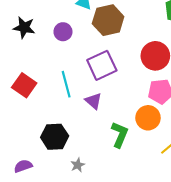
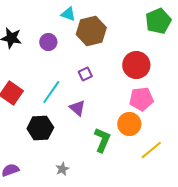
purple square: (102, 65) -> (85, 74), size x0.5
cyan line: (66, 84) -> (51, 92), turned 50
black hexagon: (55, 137) -> (40, 128), moved

